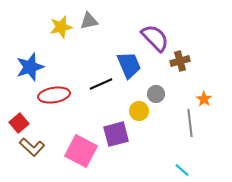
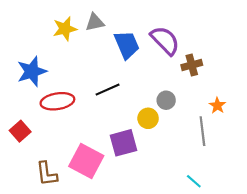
blue trapezoid: (129, 65) -> (127, 45), moved
brown L-shape: (32, 147) -> (47, 174), moved, turned 40

